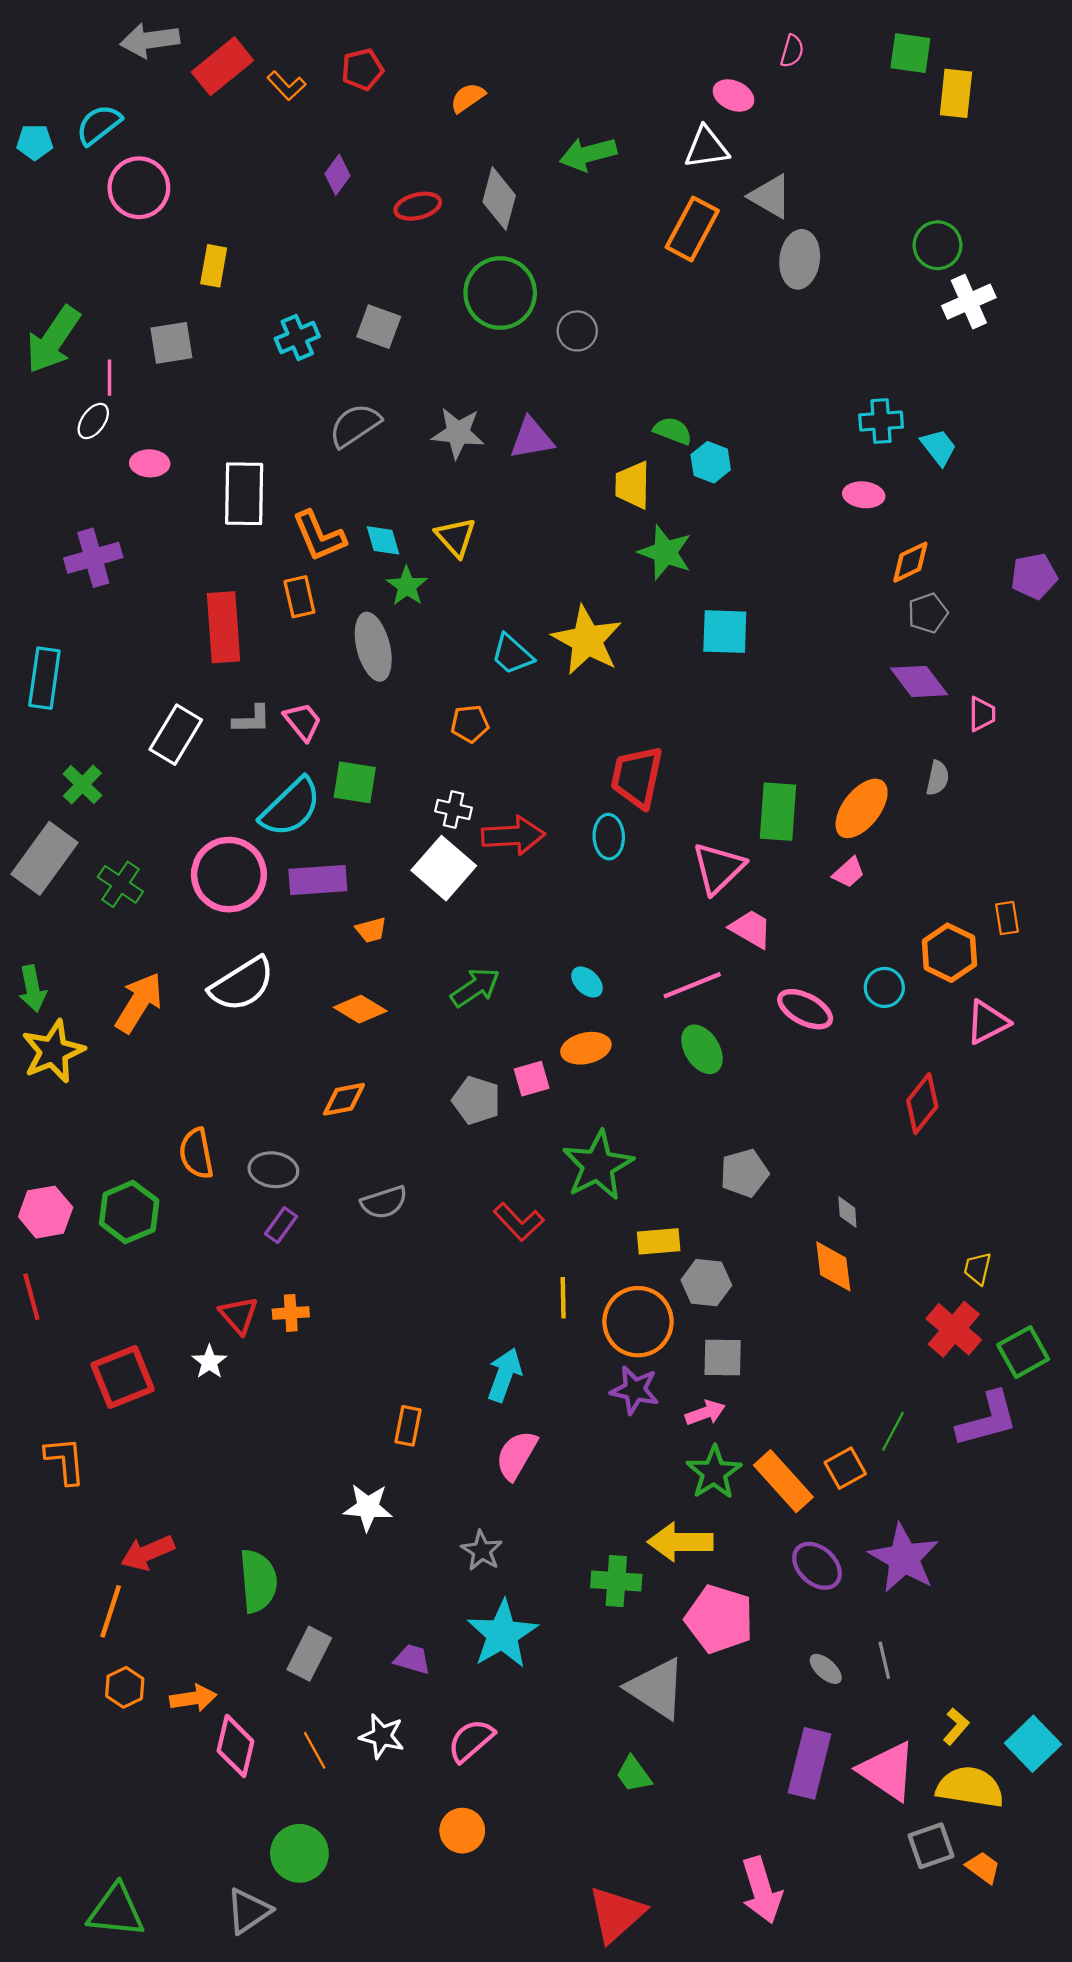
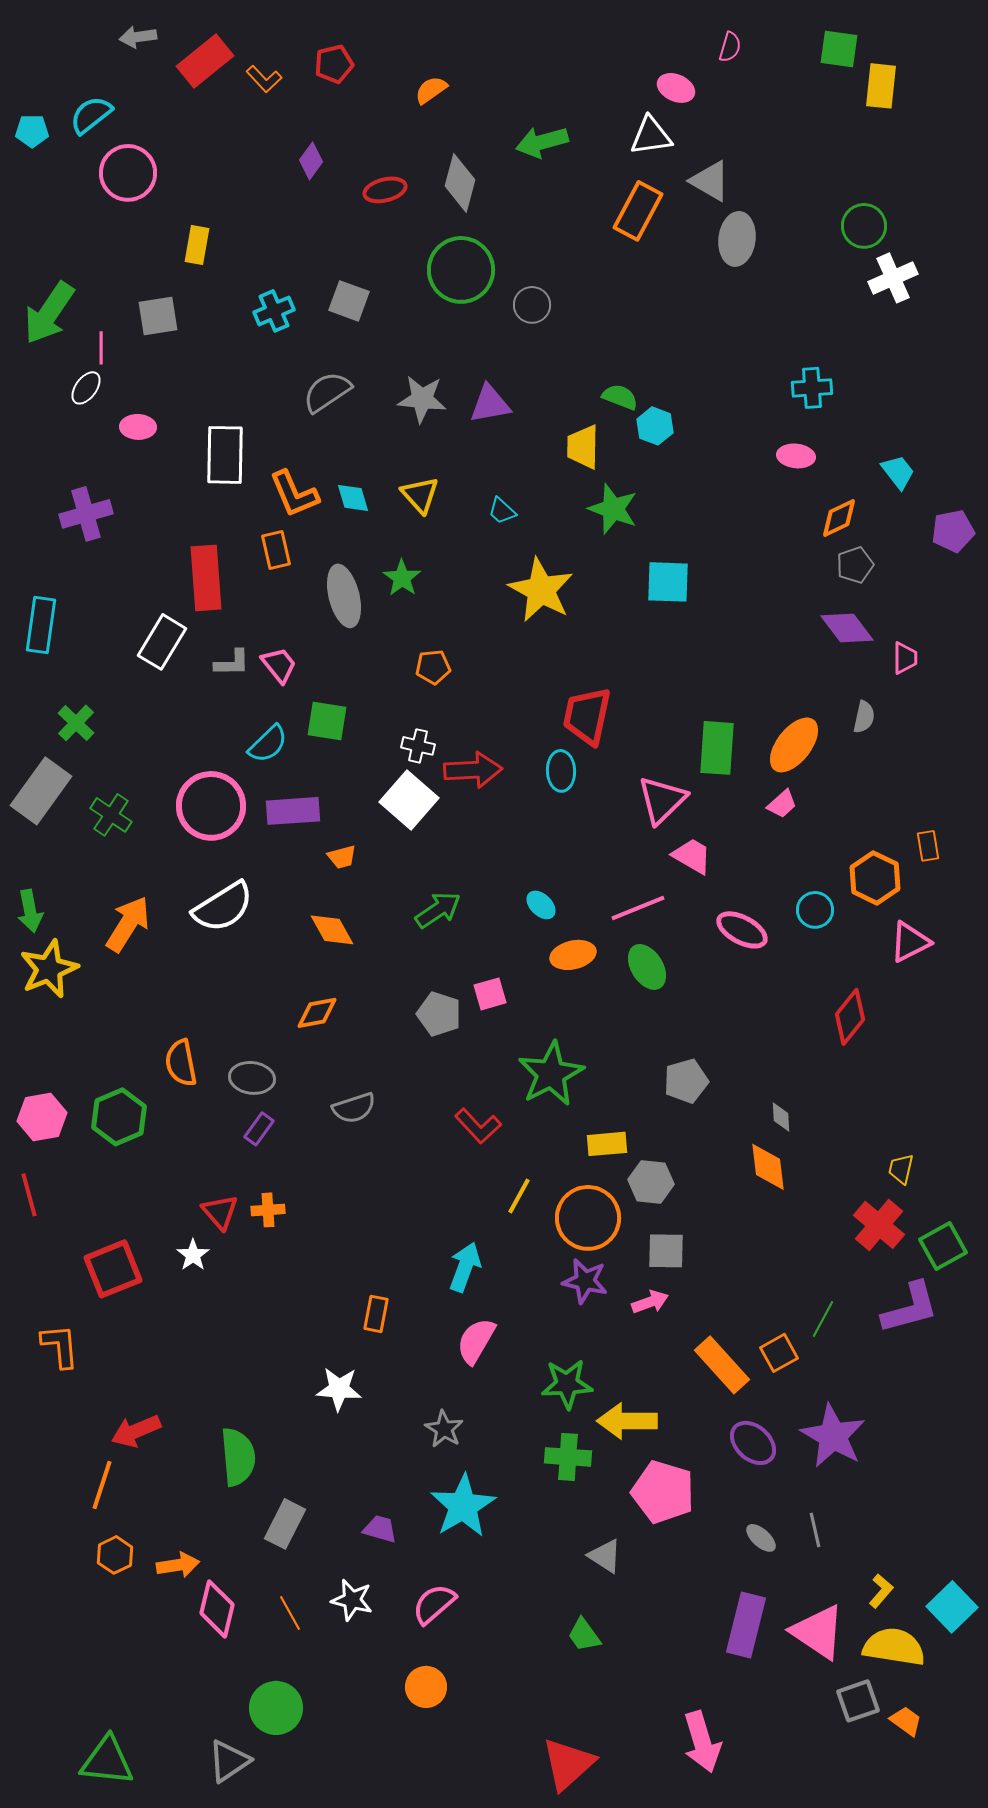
gray arrow: (150, 40) -> (138, 37), size x0.7
cyan trapezoid: (939, 447) -> (898, 472), moved
green star: (407, 586) -> (402, 578), moved
cyan trapezoid: (512, 654) -> (502, 511), moved, size x0.7
white rectangle: (176, 735) -> (162, 642), moved
cyan semicircle: (291, 807) -> (268, 744), size x0.7
orange diamond: (360, 1009) -> (332, 930), turned 30
orange ellipse: (586, 1048) -> (573, 955), moved
yellow line: (563, 1298) -> (519, 1196), turned 30
green star: (714, 1472) -> (567, 1384), moved, turned 30
gray triangle: (656, 1688) -> (605, 1556), size x0.6

